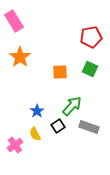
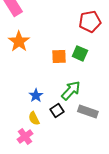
green square: (90, 69) -> (80, 53), moved
pink cross: (15, 145) -> (25, 136), moved

